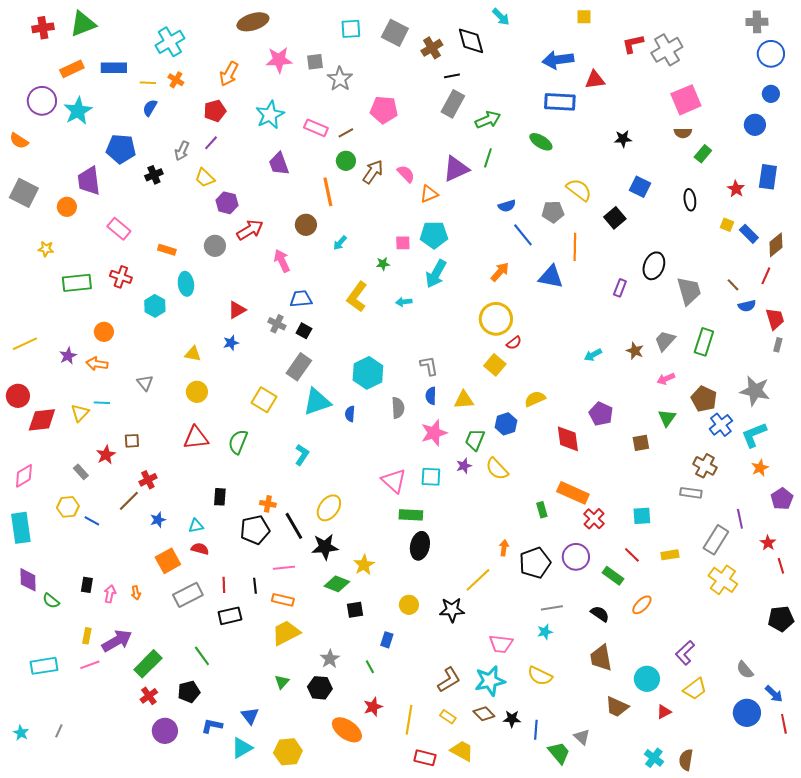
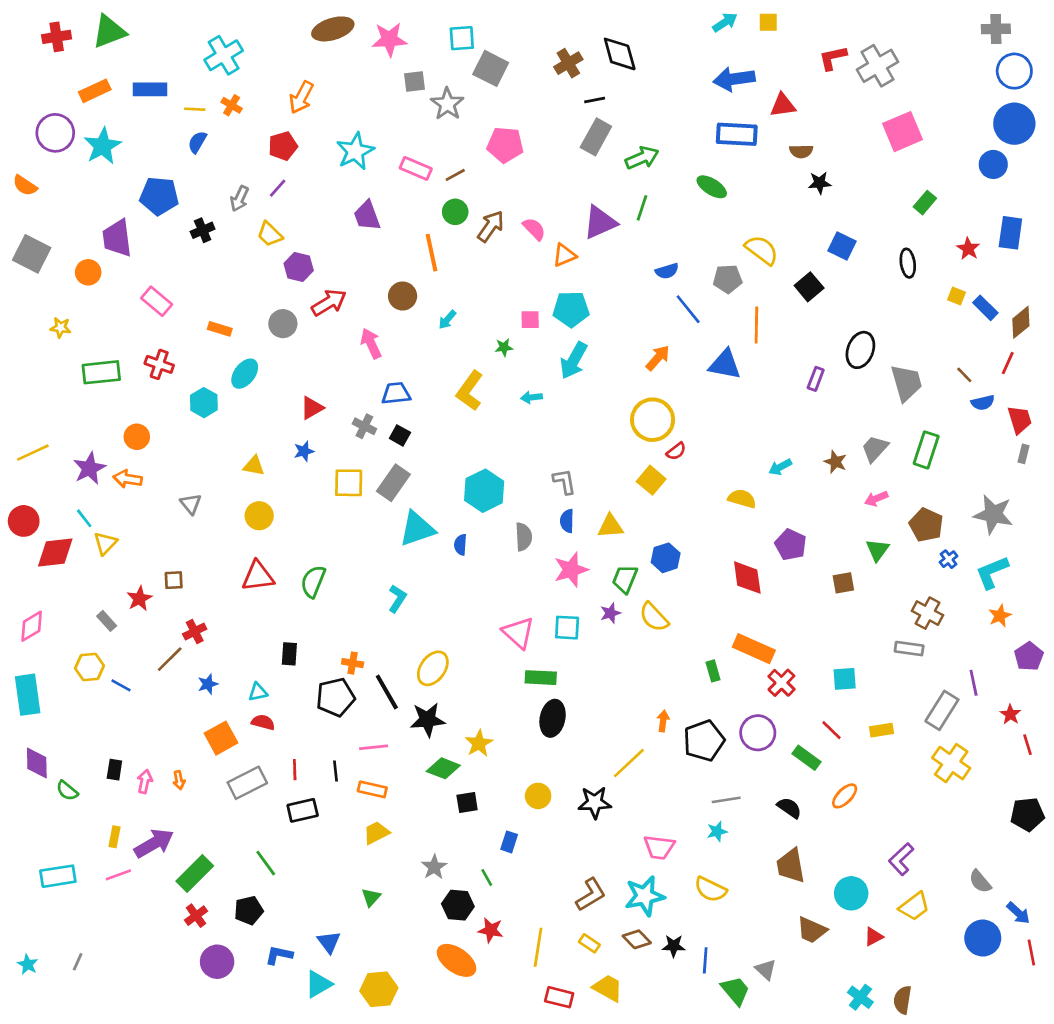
cyan arrow: (501, 17) -> (725, 22), moved, turned -78
gray square: (395, 33) -> (491, 68), moved
pink star: (279, 60) -> (389, 39), moved
blue circle: (771, 94) -> (1014, 124), size x1.8
brown semicircle: (683, 133) -> (801, 151), moved
cyan ellipse: (186, 284) -> (245, 374), turned 45
purple star: (68, 356) -> (89, 468), size x1.4
yellow semicircle: (535, 399) -> (742, 499), moved, turned 40
yellow square: (264, 400) -> (349, 483), moved, turned -30
cyan line: (102, 403) -> (84, 518), moved, turned 49
blue cross: (721, 425) -> (949, 559), size x0.6
yellow trapezoid: (286, 633) -> (376, 833), size x0.7
black hexagon: (320, 688) -> (458, 905), moved
red star: (373, 707) -> (491, 930), turned 30

